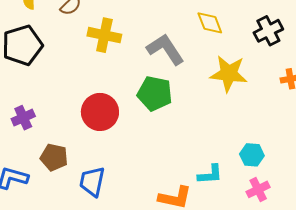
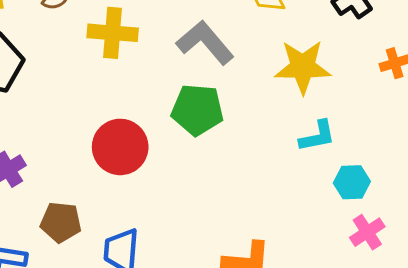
cyan L-shape: (210, 174) -> (317, 136), moved

